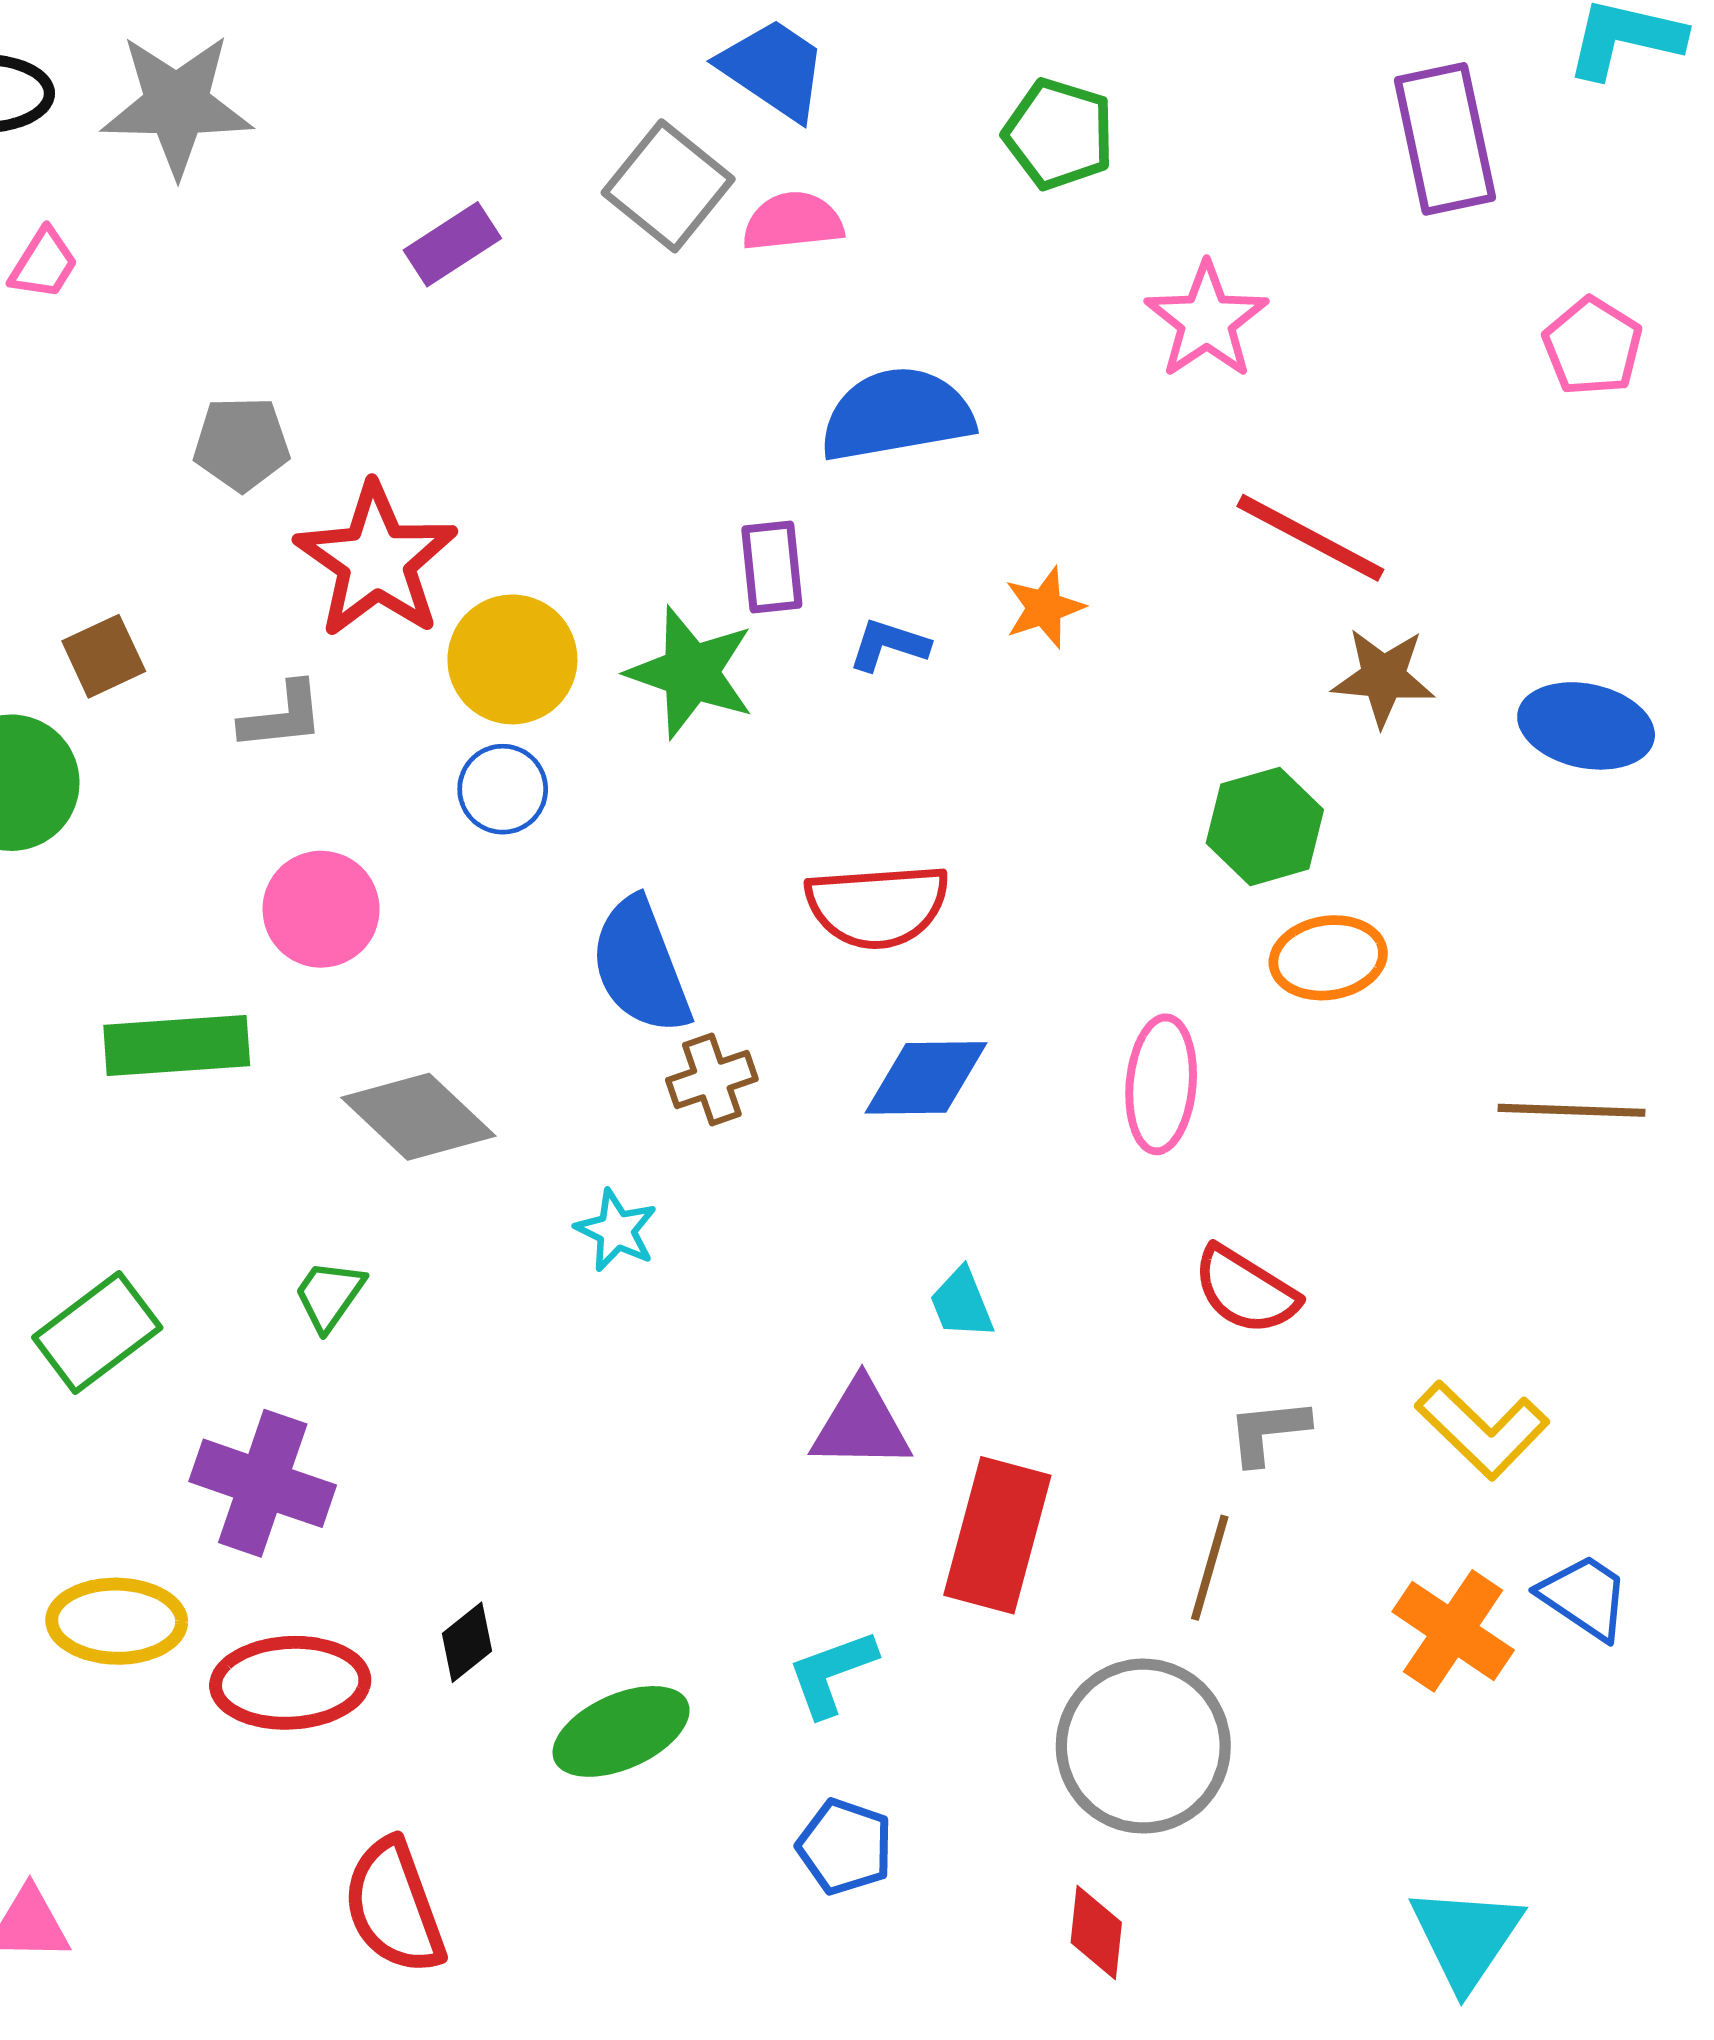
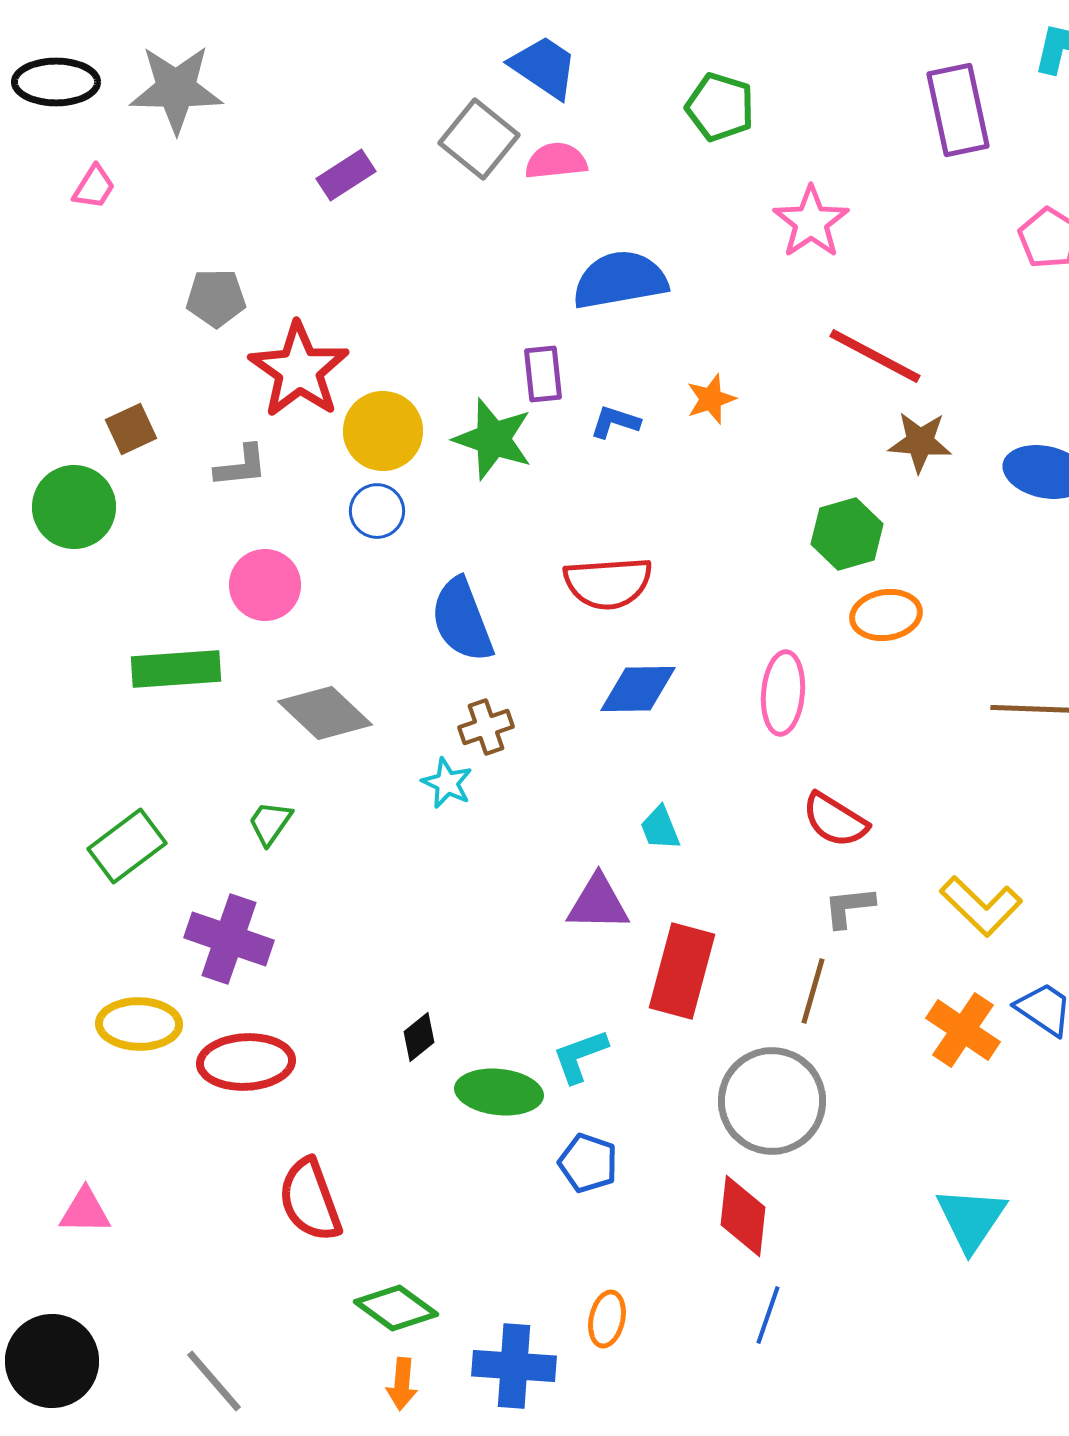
brown cross: (712, 1079) -> (486, 727), moved
black diamond: (467, 1642) -> (419, 1037), moved
green ellipse: (621, 1731) -> (499, 1092), moved, turned 30
red diamond: (1096, 1933) -> (743, 1216), size x1.4

